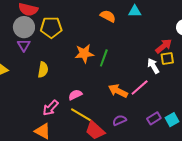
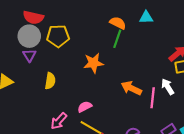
green line: (104, 58) -> (117, 39), moved
white arrow: (153, 66) -> (168, 87), moved
pink line: (140, 87) -> (153, 98), turned -42
orange arrow: (118, 91) -> (131, 88), moved

